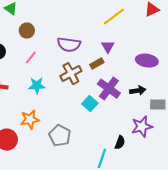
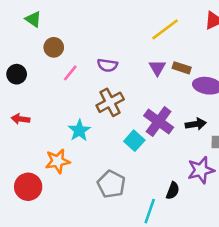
purple semicircle: (69, 45) -> (107, 65), size x0.7
pink line: (31, 58) -> (70, 73), moved
brown rectangle: (97, 64) -> (182, 68), moved, turned 48
cyan star: (37, 86) -> (79, 130), moved, turned -30
gray pentagon: (60, 136) -> (111, 184), moved

